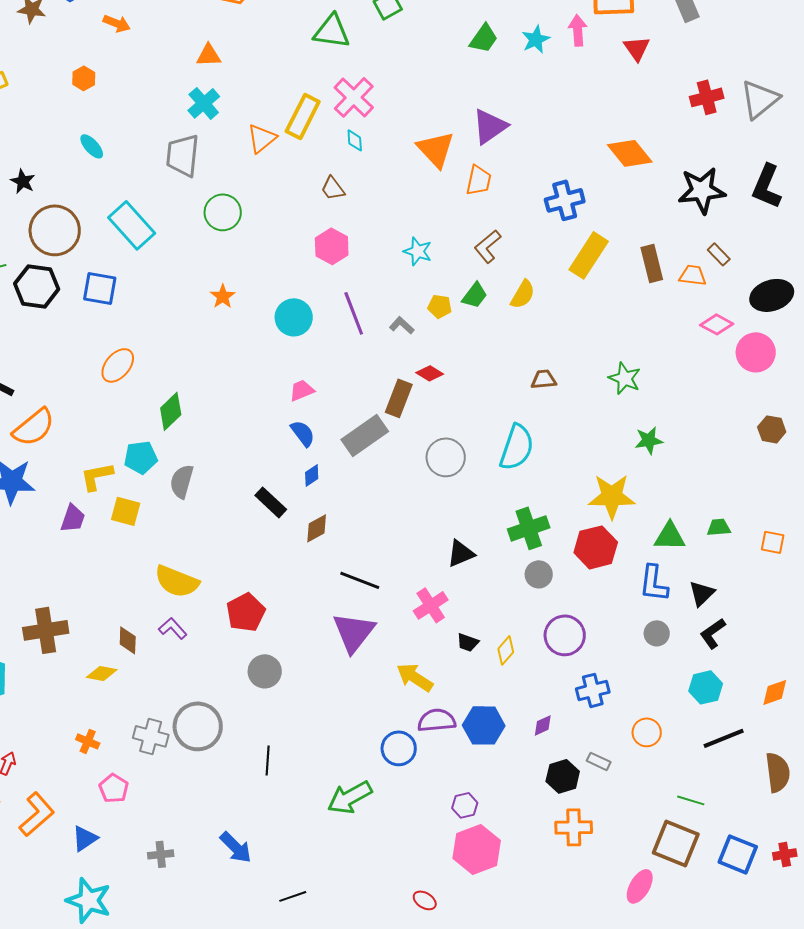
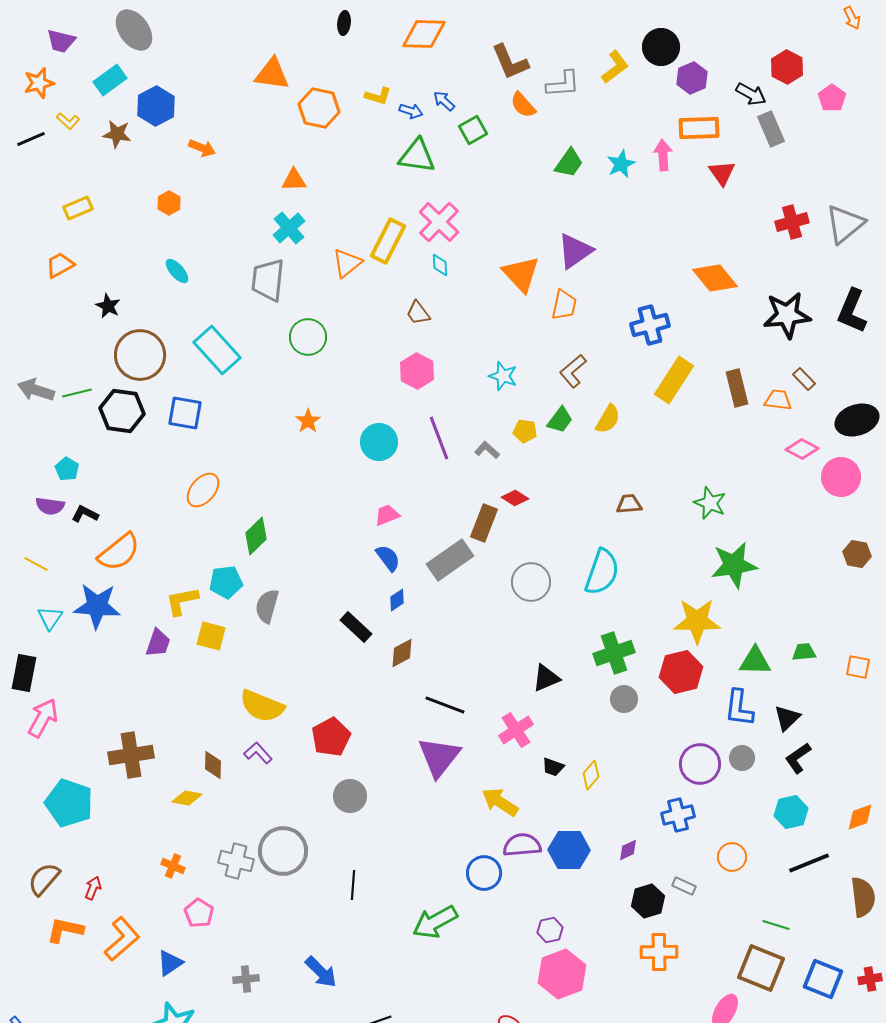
green star: (649, 440) -> (734, 565), size x1.6
purple circle: (565, 635) -> (700, 764), moved

